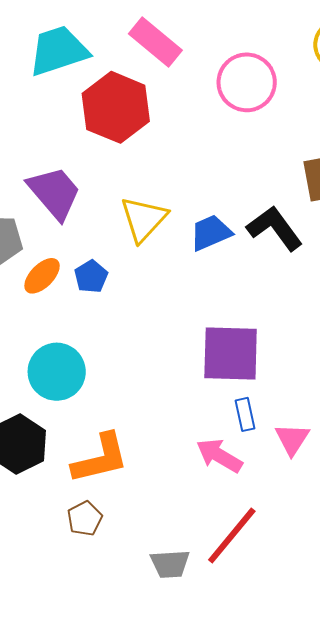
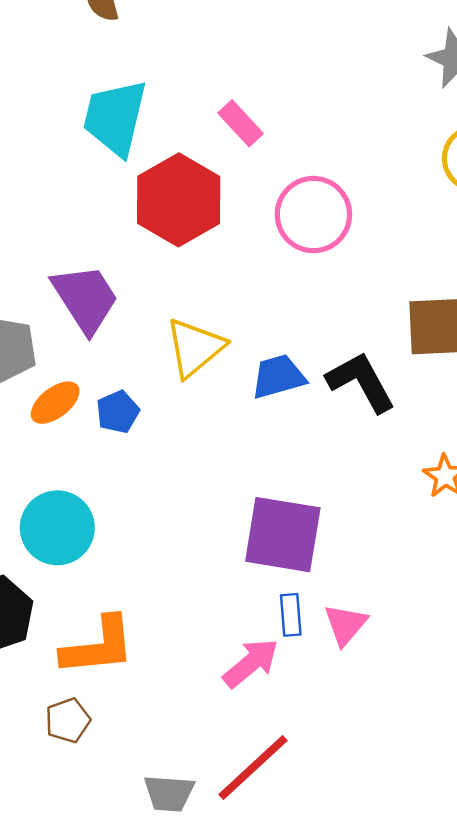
pink rectangle: (155, 42) -> (241, 123), size x0.7
cyan trapezoid: (58, 51) -> (115, 118), turned -66
pink circle: (247, 82) -> (313, 215), moved
pink triangle: (292, 439) -> (345, 625), moved
pink arrow: (219, 456) -> (251, 663), turned 102

